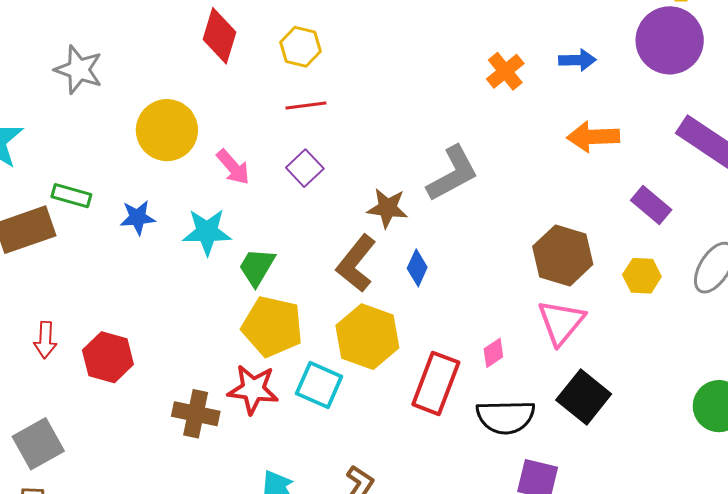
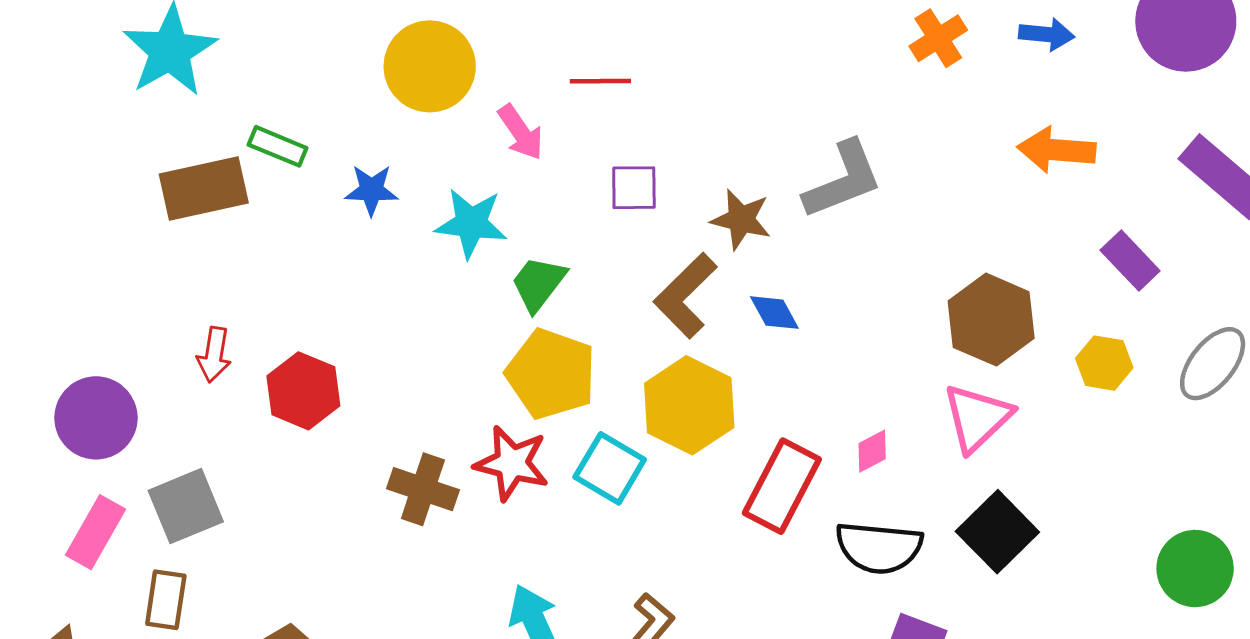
red line: (306, 105) -> (600, 81), moved
purple square: (305, 168) -> (634, 188), moved, turned 36
blue diamond: (417, 268) -> (774, 313), turned -60

